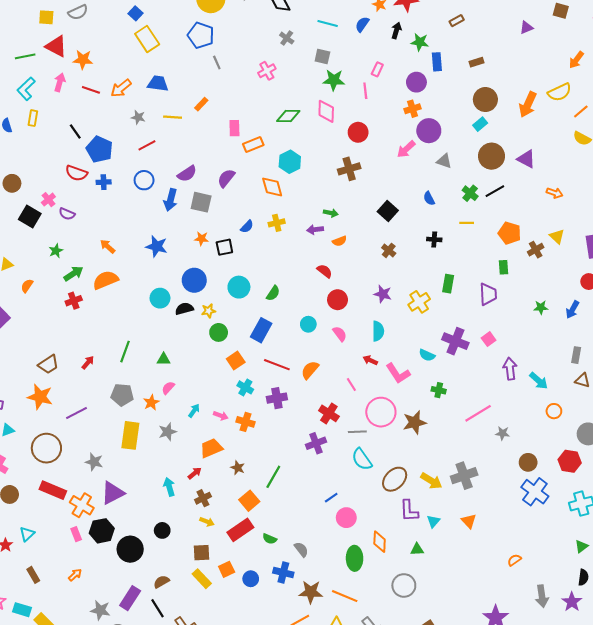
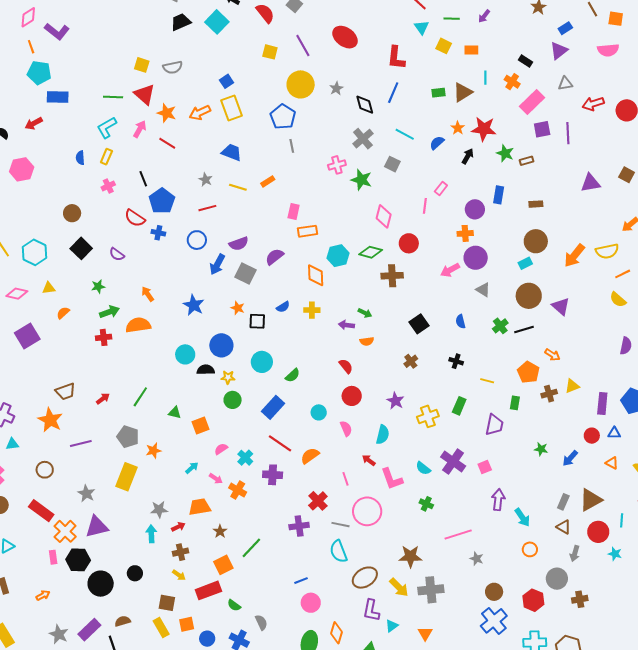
purple triangle: (526, 28) -> (590, 183), size x1.5
gray cross: (287, 38) -> (363, 139), size x1.5
green star: (420, 42) -> (505, 153), moved
green star: (334, 80) -> (361, 180), moved
orange arrow: (121, 88) -> (200, 113), moved
green diamond: (288, 116) -> (371, 252), moved
orange arrow: (555, 193) -> (552, 355), moved
pink cross: (48, 200) -> (108, 186), moved
yellow line: (467, 223) -> (487, 381), moved
yellow triangle: (557, 237) -> (572, 386), turned 42
orange square: (236, 361) -> (201, 426), moved
pink semicircle: (168, 388) -> (221, 449), moved
brown star: (415, 422) -> (410, 556), moved
gray star: (167, 432) -> (159, 510), moved
brown circle: (46, 448) -> (45, 470), size x0.6

